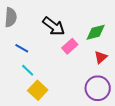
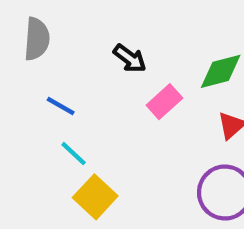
black arrow: (54, 26) -> (130, 58), size x0.7

